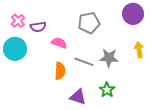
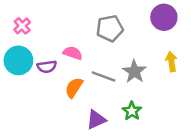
purple semicircle: (38, 27) -> (47, 67), moved
gray star: (109, 58) -> (134, 72), turned 30
orange semicircle: (60, 71) -> (74, 88), turned -150
purple triangle: (78, 97) -> (96, 120), turned -42

